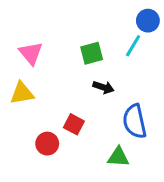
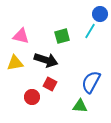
pink triangle: (31, 53) -> (21, 36), turned -36
black arrow: (103, 87) -> (46, 60), moved, size x1.6
blue semicircle: (135, 121) -> (91, 82), turned 40

